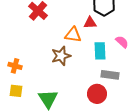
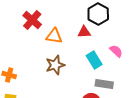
orange triangle: (73, 35) -> (54, 36), moved
cyan rectangle: (100, 51) -> (94, 60), turned -30

